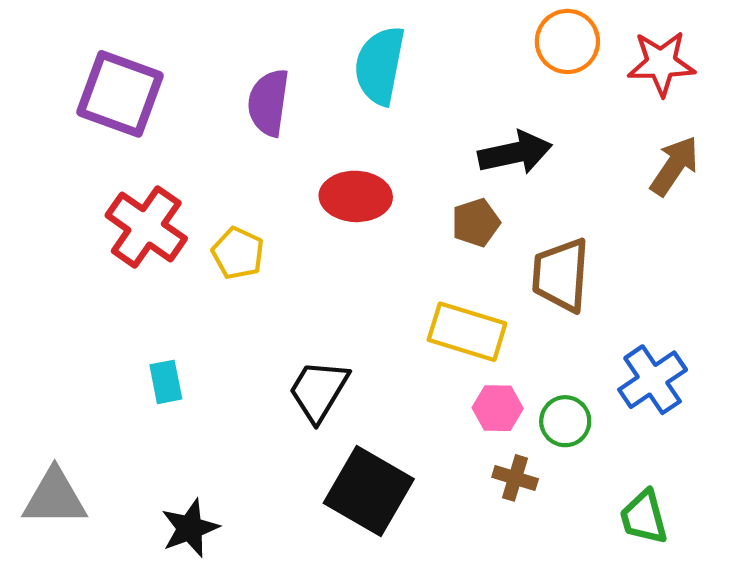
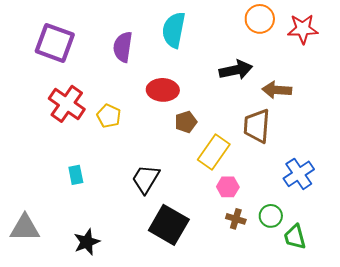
brown arrow: (674, 166) -> (277, 90), moved, turned -120
brown pentagon: (476, 223) -> (186, 122), moved
yellow rectangle: (467, 332) -> (214, 152), turned -72
green circle: (565, 421) -> (271, 216), moved

